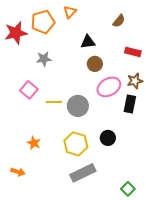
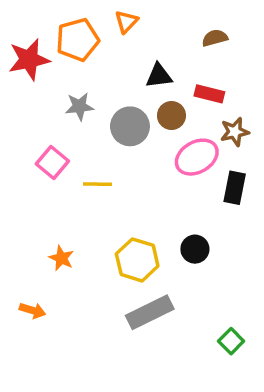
brown semicircle: (119, 21) -> (215, 38), turned -144
red rectangle: (133, 52) -> (209, 94), moved
brown star: (135, 81) -> (235, 132), moved
gray circle: (78, 106) -> (130, 126), moved

